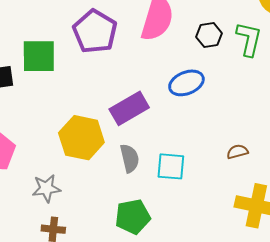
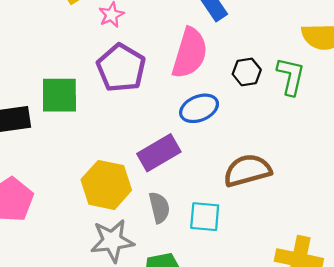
blue ellipse: (186, 83) -> (199, 108), moved
brown semicircle: (237, 152) -> (247, 170), moved, size x2.0
gray star: (46, 188) -> (112, 241), moved, size x1.4

